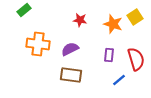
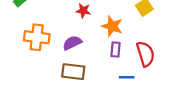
orange star: (113, 24) -> (112, 26), moved
blue line: (119, 80) -> (127, 77), turned 40

